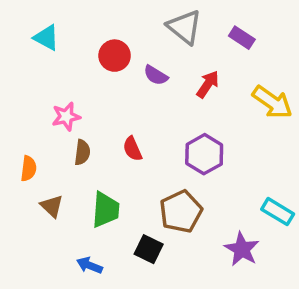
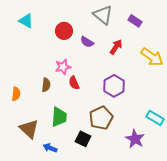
pink star: (66, 117) -> (63, 67), moved
brown triangle: (52, 206) -> (29, 129), moved, size x1.5

